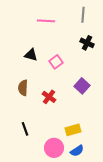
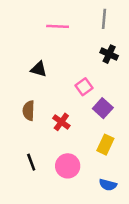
pink square: (56, 62) -> (84, 87), moved
yellow rectangle: (73, 130) -> (105, 145), moved, turned -49
pink circle: (54, 148) -> (68, 166), moved
blue semicircle: (77, 151) -> (108, 185), moved, turned 48

